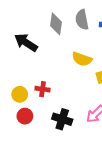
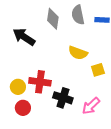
red cross: (43, 89) -> (40, 82), size x1.5
black cross: (62, 119) -> (63, 98), moved

